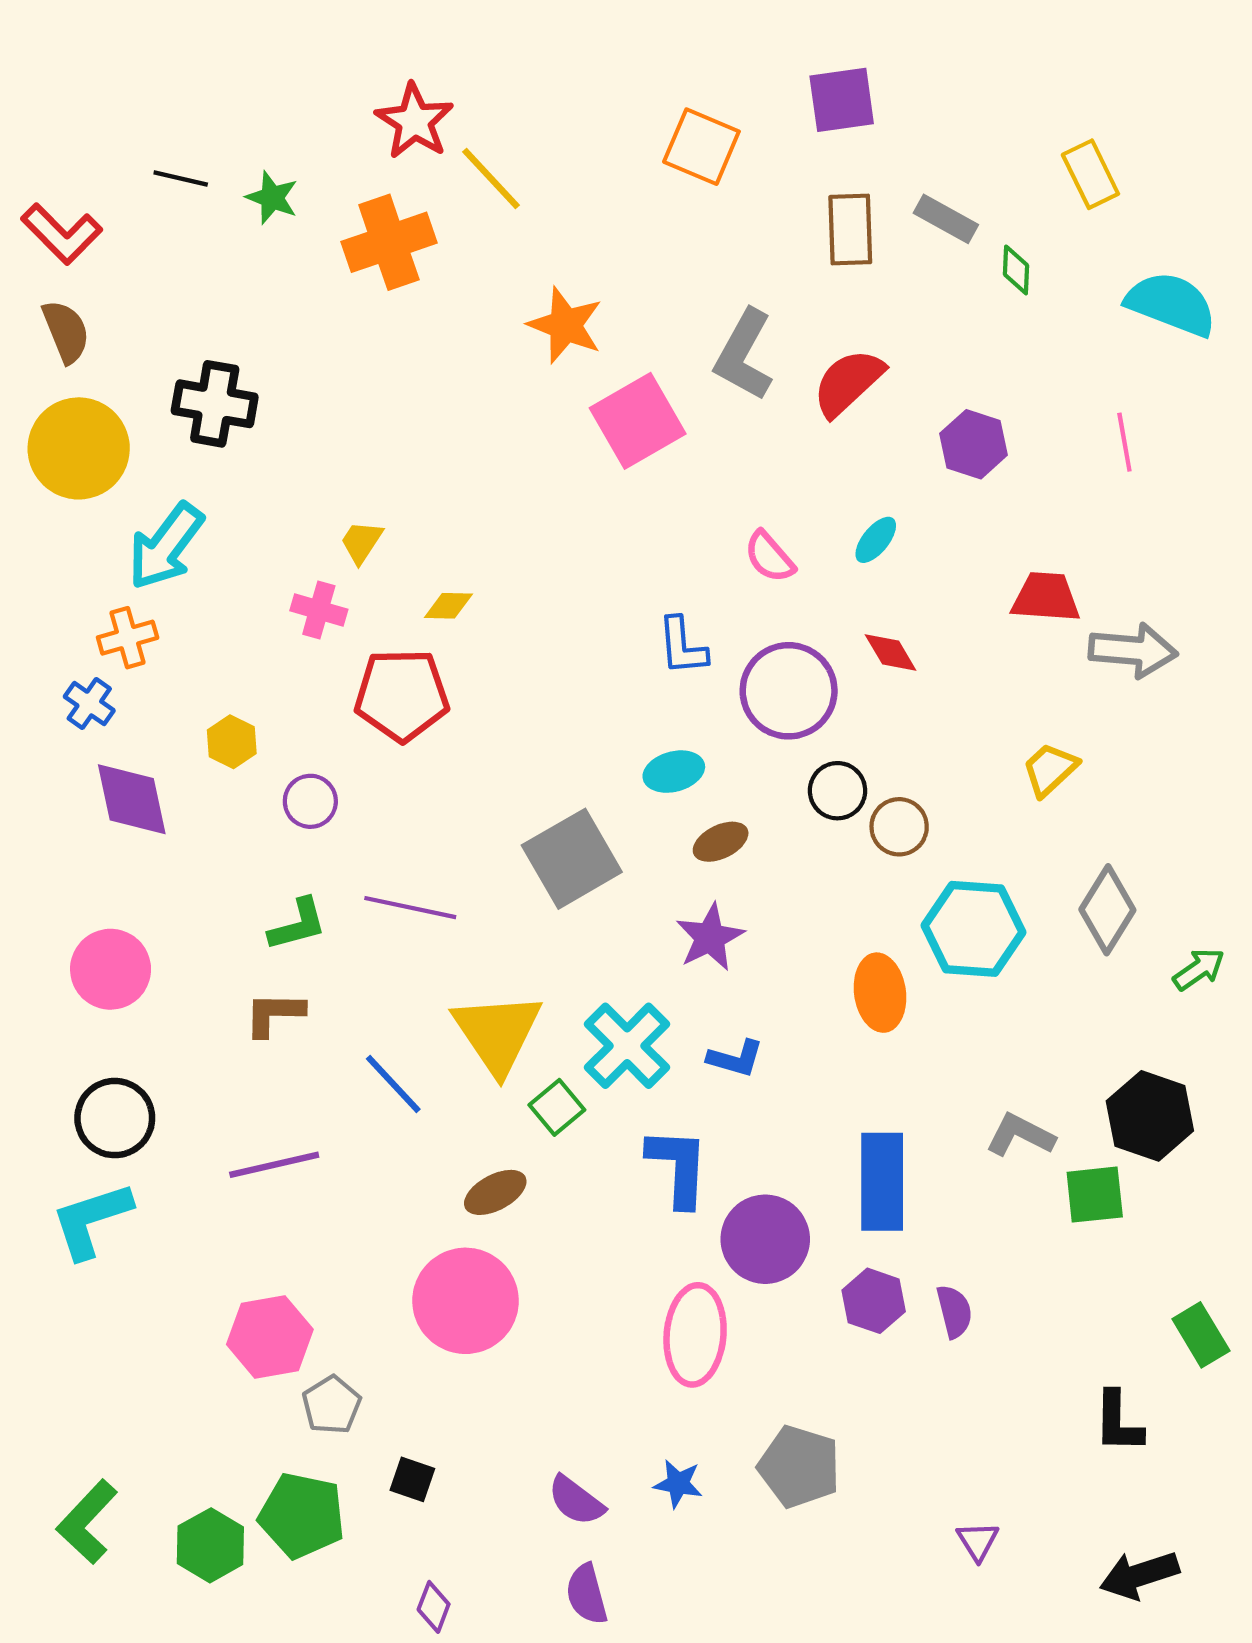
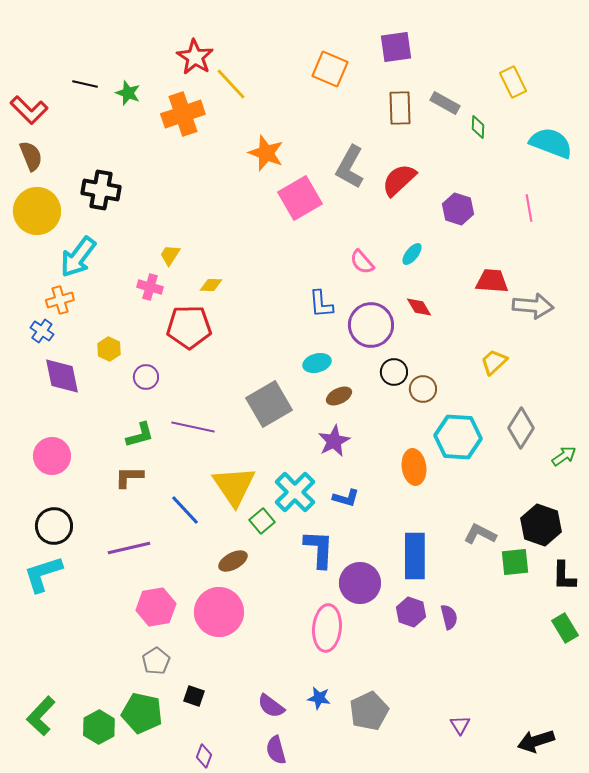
pink hexagon: (270, 1337) -> (156, 607), moved
black L-shape: (1118, 1422) -> (564, 576), moved
gray pentagon: (799, 1467) -> (369, 711), moved, turned 30

